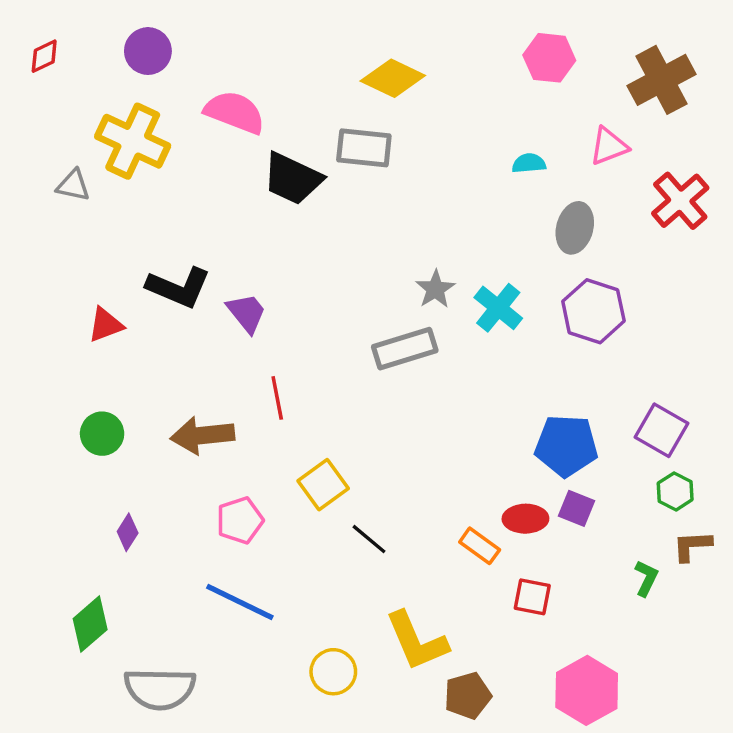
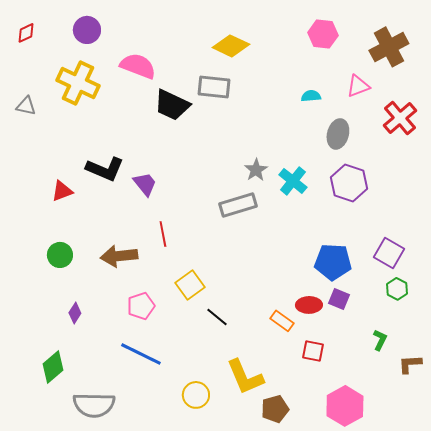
gray triangle: (73, 185) -> (26, 106), moved
brown L-shape: (692, 546) -> (410, 364), moved

